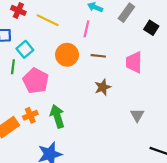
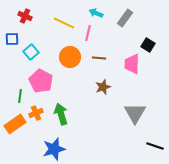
yellow line: (48, 20) -> (64, 23), moved
black square: (151, 28) -> (148, 45), moved
green line: (13, 67) -> (20, 96), moved
gray triangle: (137, 115) -> (135, 113), size x1.6

